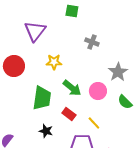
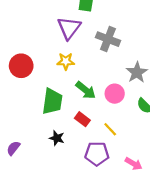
purple triangle: (35, 31) -> (69, 28), moved
gray cross: (92, 42) -> (108, 39), size x1.5

